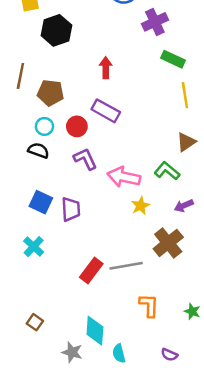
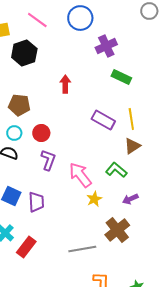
yellow line: (185, 95) -> (131, 119), moved
purple rectangle: (106, 111) -> (103, 120), moved
purple L-shape: (85, 159) -> (48, 160), turned 45
pink arrow: (124, 177) -> (80, 175), turned 40
red rectangle: (91, 271) -> (26, 247), moved

